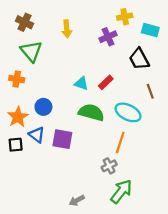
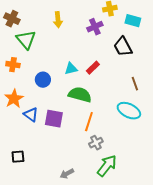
brown cross: (24, 22) -> (12, 19), moved
cyan triangle: (81, 83) -> (71, 69), turned -32
brown line: (150, 91) -> (135, 84), moved
blue circle: (43, 107) -> (43, 80), moved
cyan ellipse: (128, 112) -> (129, 111), moved
orange line: (120, 142) -> (89, 122), moved
black square: (16, 145) -> (18, 157), moved

